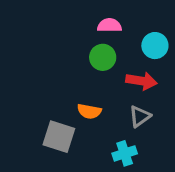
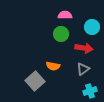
gray square: (59, 137) -> (35, 81), turned 30
cyan cross: (125, 153) -> (90, 91), moved

